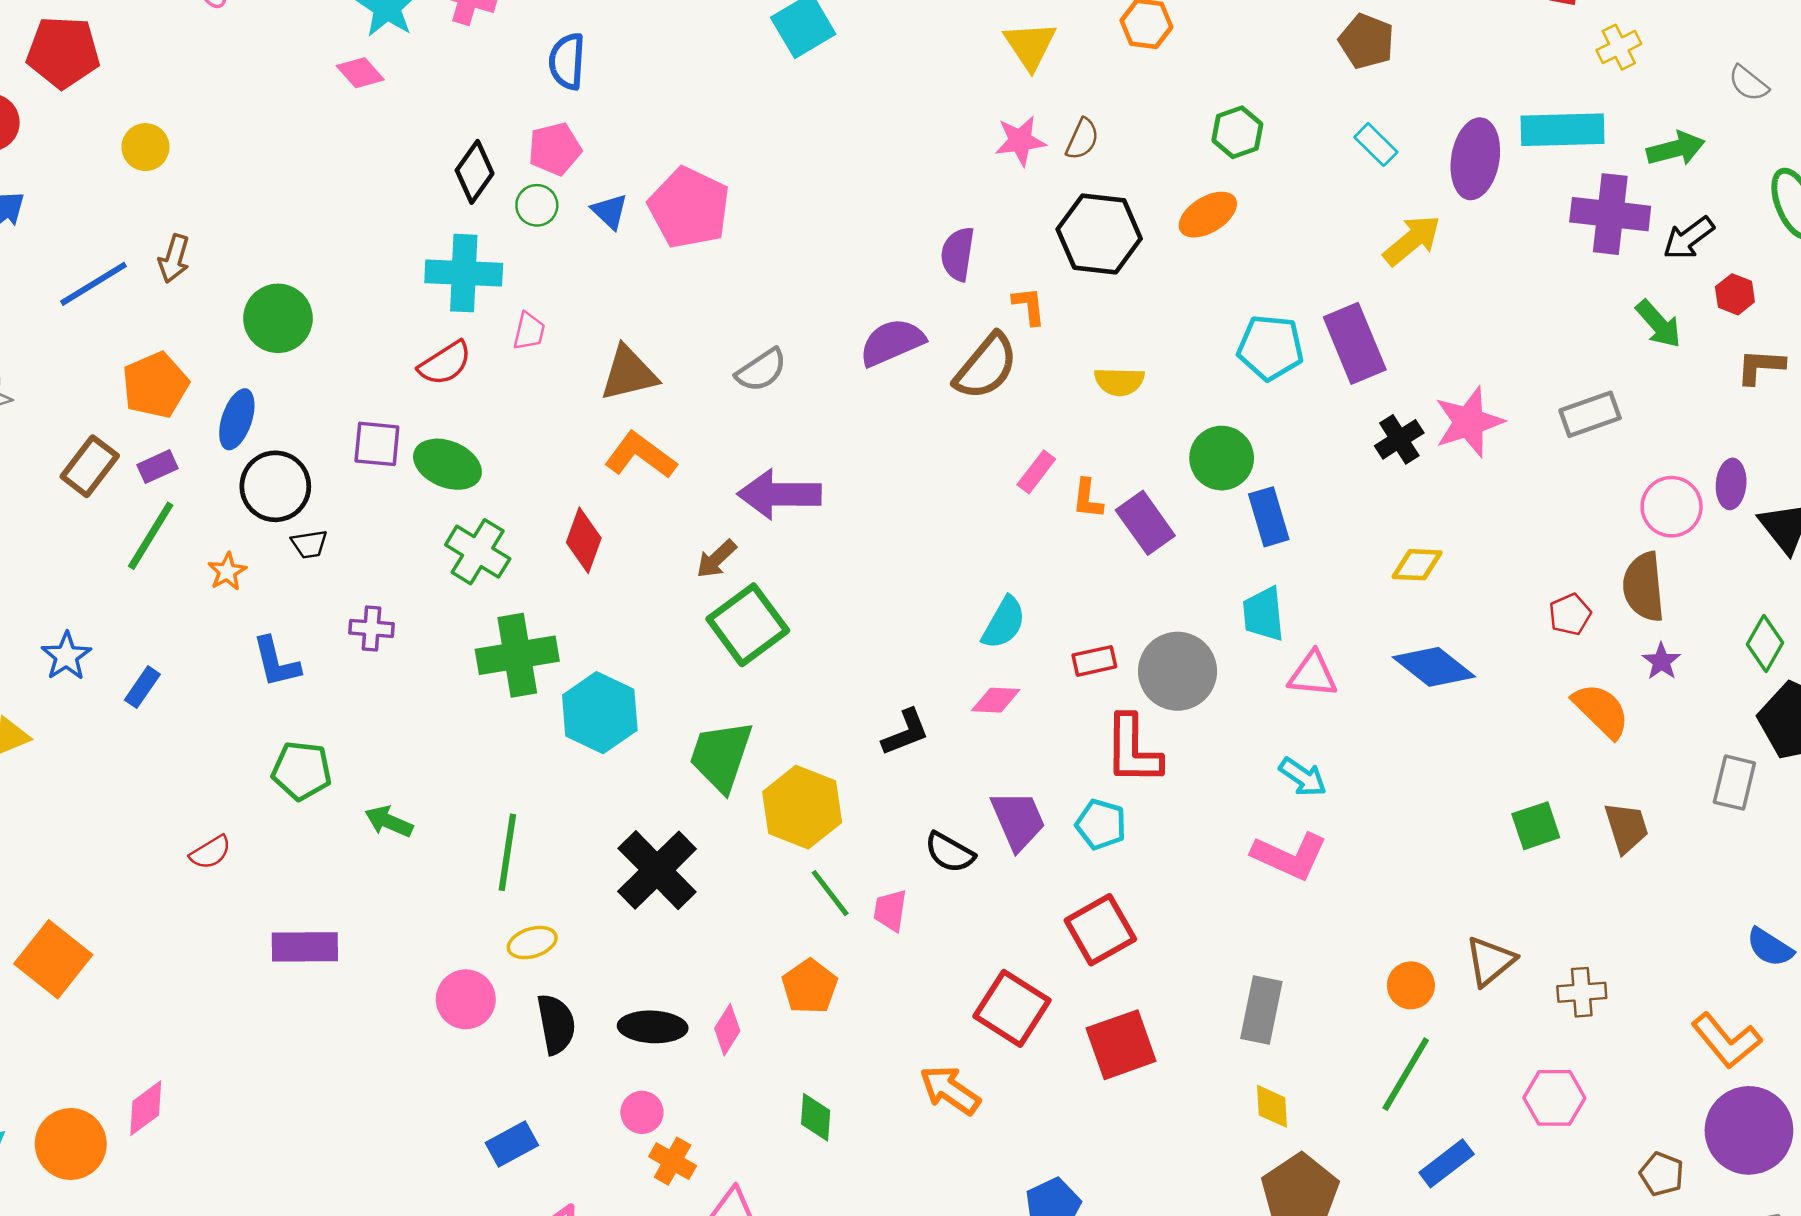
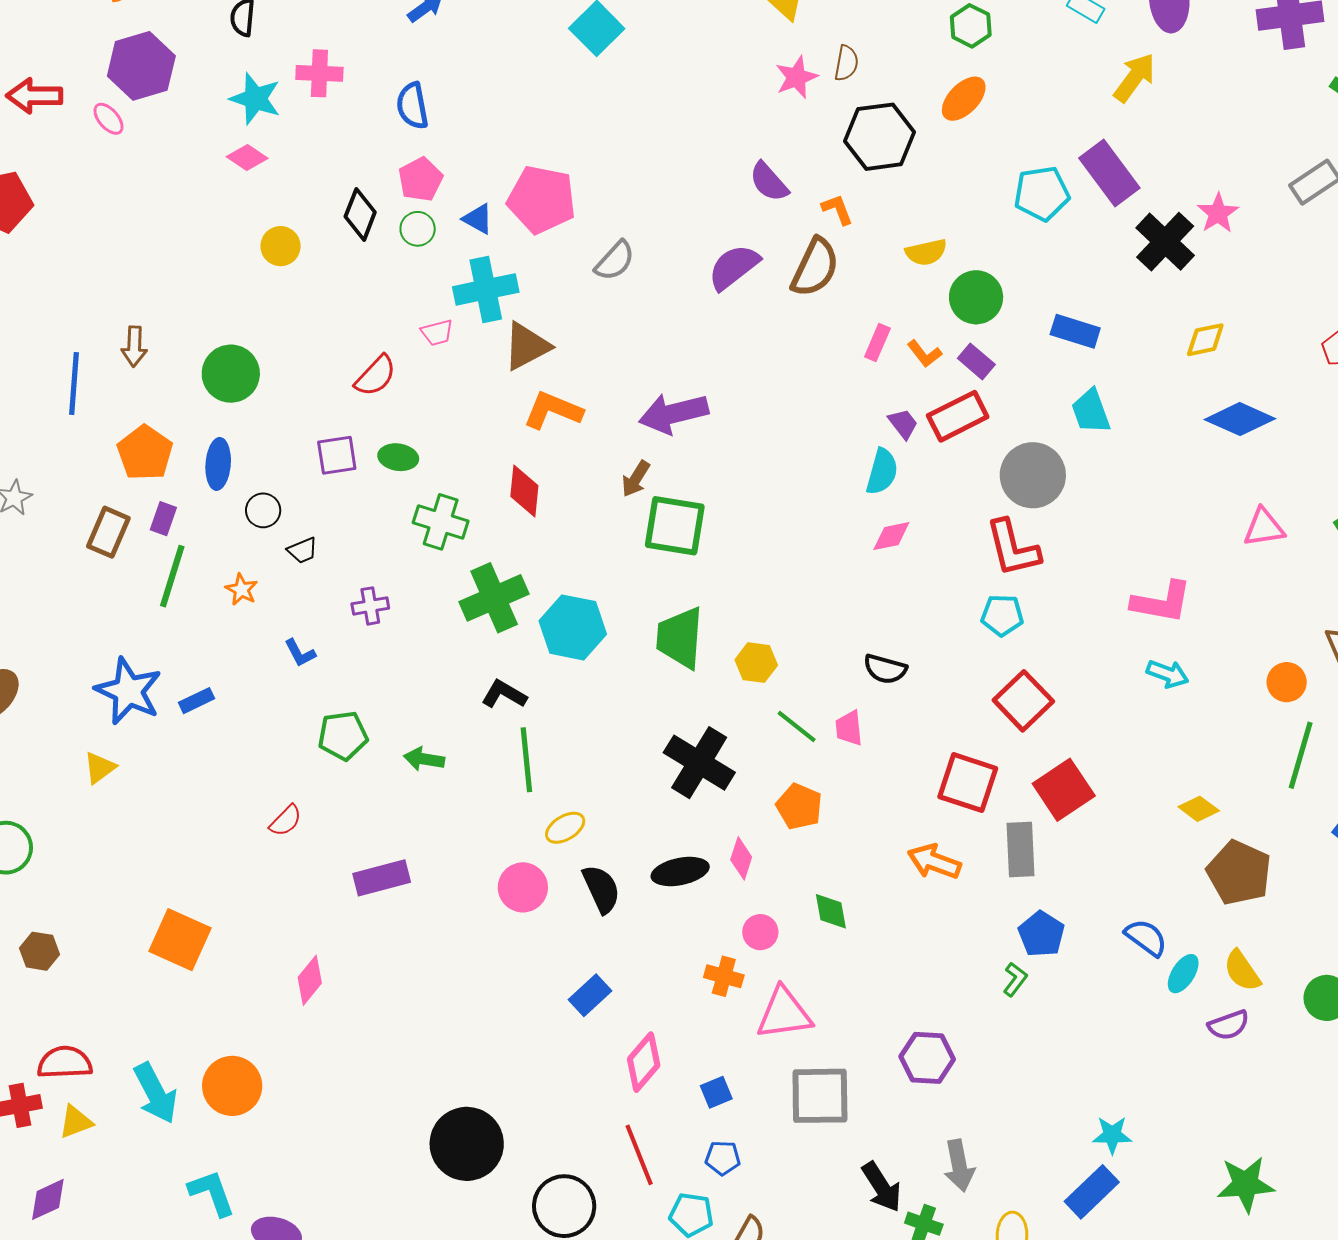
yellow circle: (145, 147) -> (281, 246), moved
purple semicircle: (958, 254) -> (769, 182), turned -36
cyan cross: (464, 273) -> (486, 289), moved
blue line: (93, 284) -> (74, 383), turned -40
pink trapezoid: (529, 331) -> (437, 333), turned 76
gray semicircle: (761, 370) -> (615, 261), moved
pink star: (1469, 422) -> (1218, 213), size x0.7
black cross: (1399, 439) -> (1165, 242), size x1.5
green circle: (1222, 458) -> (976, 297), moved
green ellipse: (447, 464) -> (398, 457), size x0.7
purple rectangle: (157, 467) -> (163, 519), turned -32
black circle: (275, 486) -> (263, 510), size x0.6
orange L-shape: (1088, 499) -> (924, 354), turned -30
blue rectangle: (1269, 517) -> (1075, 331), turned -42
purple rectangle: (1145, 523) -> (976, 361), size x0.7
green square: (748, 625) -> (675, 526), turned -30
blue star: (66, 656) -> (128, 691), size x1.6
red rectangle: (1094, 661) -> (958, 416), moved, size x1.6
blue L-shape: (276, 662) -> (300, 653), size x0.7
pink triangle: (1313, 674) -> (1264, 527), moved
blue rectangle: (142, 687) -> (196, 701), turned 44
black L-shape: (905, 732) -> (504, 694), moved, turned -114
cyan arrow: (1303, 777) -> (1168, 674), moved
yellow hexagon: (802, 807) -> (756, 663), size x0.6
purple trapezoid: (1018, 820) -> (903, 424), moved, size x0.6
black cross: (657, 870) -> (699, 763), moved
gray rectangle: (1261, 1010) -> (1020, 850), moved
yellow diamond: (1272, 1106) -> (1199, 809), turned -36
pink diamond: (146, 1108) -> (310, 980), moved
pink circle: (642, 1112) -> (760, 932), moved

